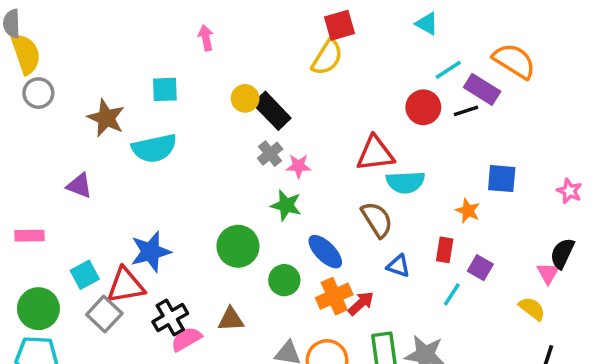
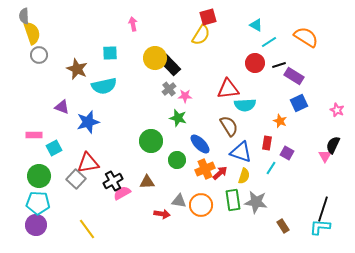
cyan triangle: (427, 24) -> (256, 25), moved
purple rectangle: (482, 89) -> (294, 76), moved
yellow circle: (245, 98) -> (155, 58), size x1.5
blue square: (502, 179) -> (299, 103), turned -30
blue star: (151, 252) -> (88, 122), moved
blue triangle: (398, 266) -> (241, 152), size x1.6
cyan square: (85, 275) -> (54, 148), moved
yellow semicircle: (532, 309) -> (244, 176), moved, turned 70

